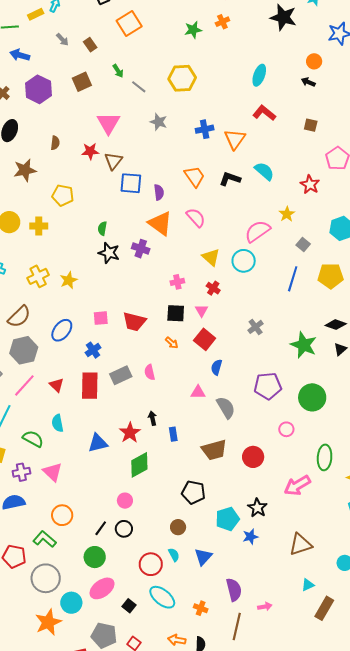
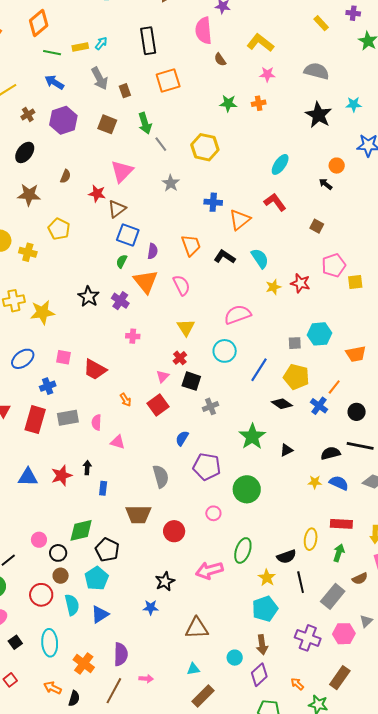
gray arrow: (62, 40) -> (100, 78), size x1.6
green arrow: (118, 71) -> (145, 123), size x1.5
brown square: (82, 82) -> (107, 124), turned 30
red star: (310, 184) -> (300, 283), turned -30
yellow star: (287, 214) -> (273, 287), moved
green semicircle: (102, 228) -> (122, 261), moved
gray square: (303, 245) -> (295, 343), moved, turned 32
cyan circle: (244, 261) -> (225, 351), moved
yellow star: (69, 280) -> (42, 312), size x1.4
pink cross: (177, 282) -> (133, 336), moved
black square: (176, 313) -> (191, 381), moved
black diamond: (336, 325) -> (282, 404), moved
blue semicircle: (217, 367) -> (182, 438), moved
pink triangle: (198, 392) -> (118, 442), moved
green diamond: (139, 465) -> (81, 530), moved
cyan pentagon: (227, 519) -> (97, 578), moved, turned -30
brown circle: (178, 527) -> (61, 576), moved
black circle: (124, 529) -> (58, 553), moved
cyan semicircle: (174, 555) -> (72, 605), size x1.5
red circle: (151, 564) -> (41, 595), moved
cyan ellipse: (162, 597) -> (50, 643), turned 32
orange cross: (201, 608) -> (84, 663), size x1.5

